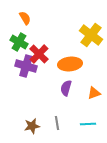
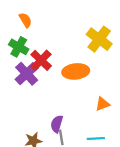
purple cross: (26, 66) -> (27, 74), turned 30
purple semicircle: (66, 88) -> (57, 124), moved

